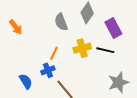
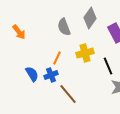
black line: (105, 50) -> (108, 66), moved, turned 54
blue semicircle: (26, 81) -> (32, 74), moved

